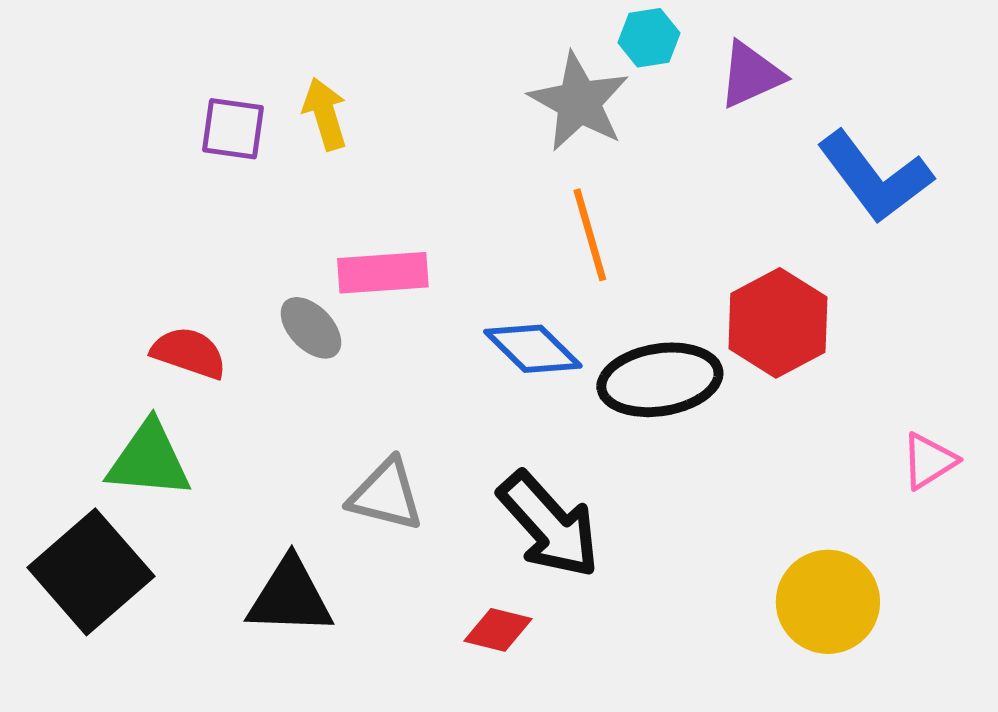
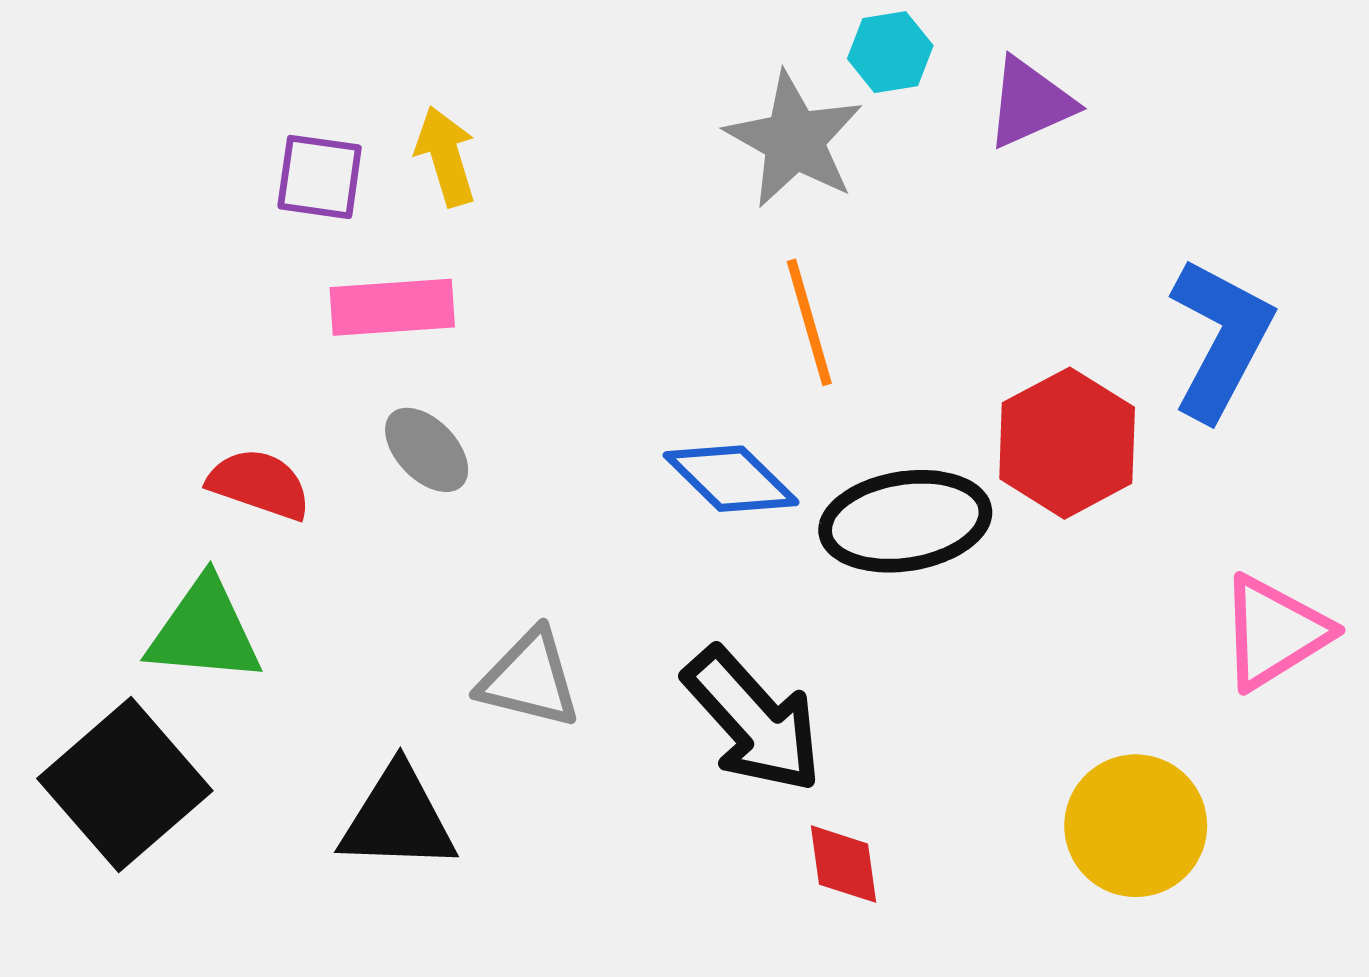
blue L-shape: (875, 177) -> (1221, 339), moved, turned -115
pink rectangle: (383, 273) -> (392, 307), moved
pink triangle: (929, 461) -> (1274, 632), size x1.5
red diamond: (498, 630) -> (844, 864), moved, turned 68

